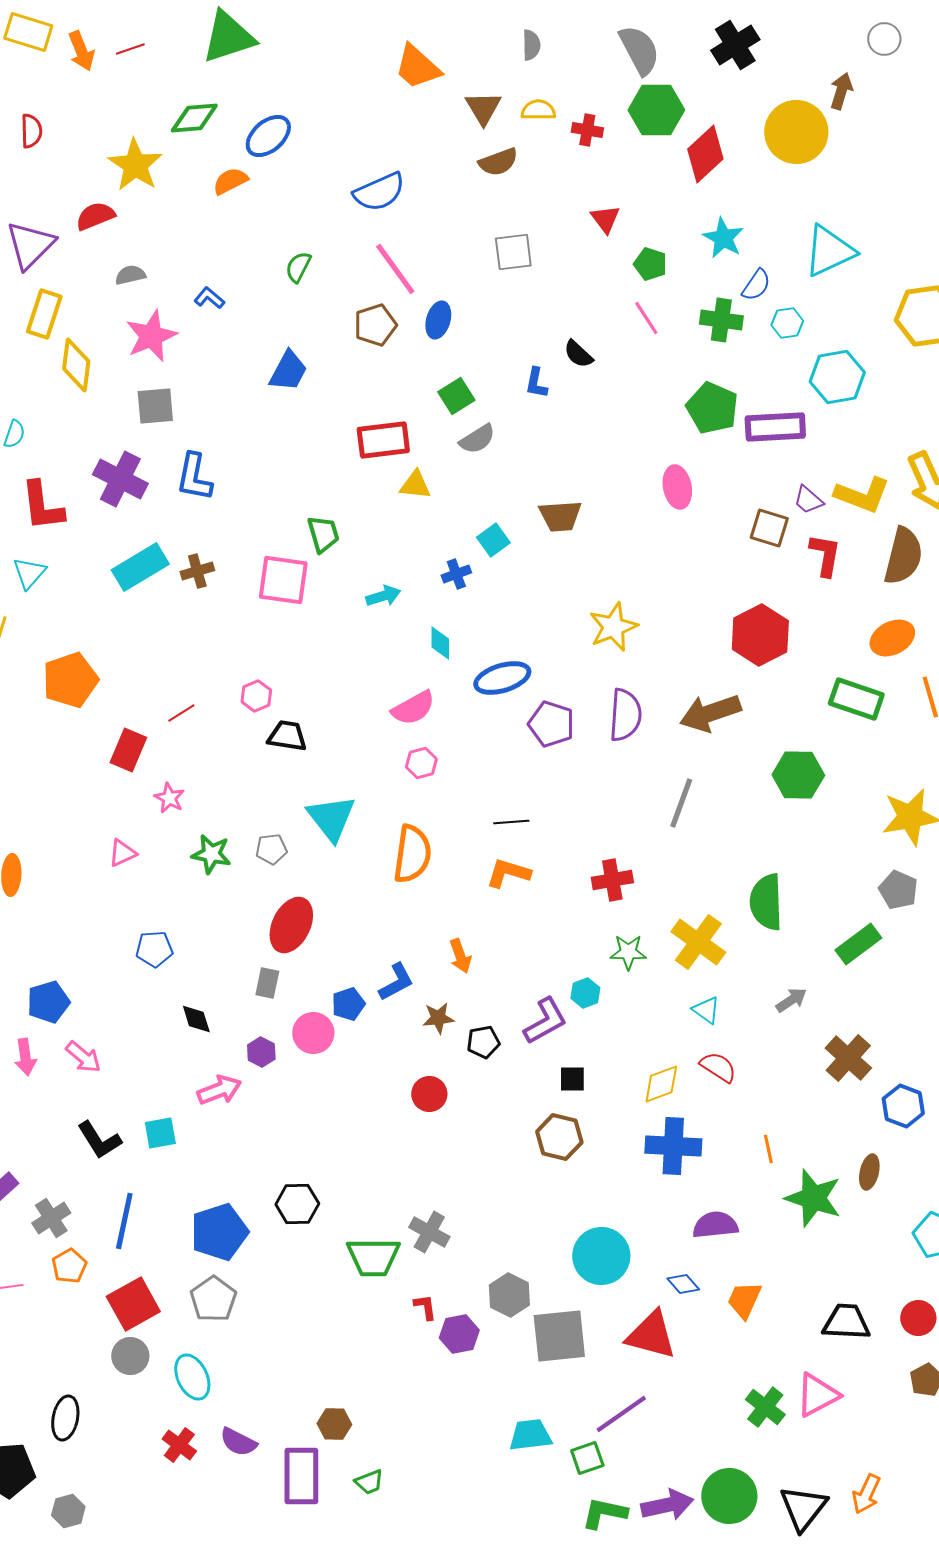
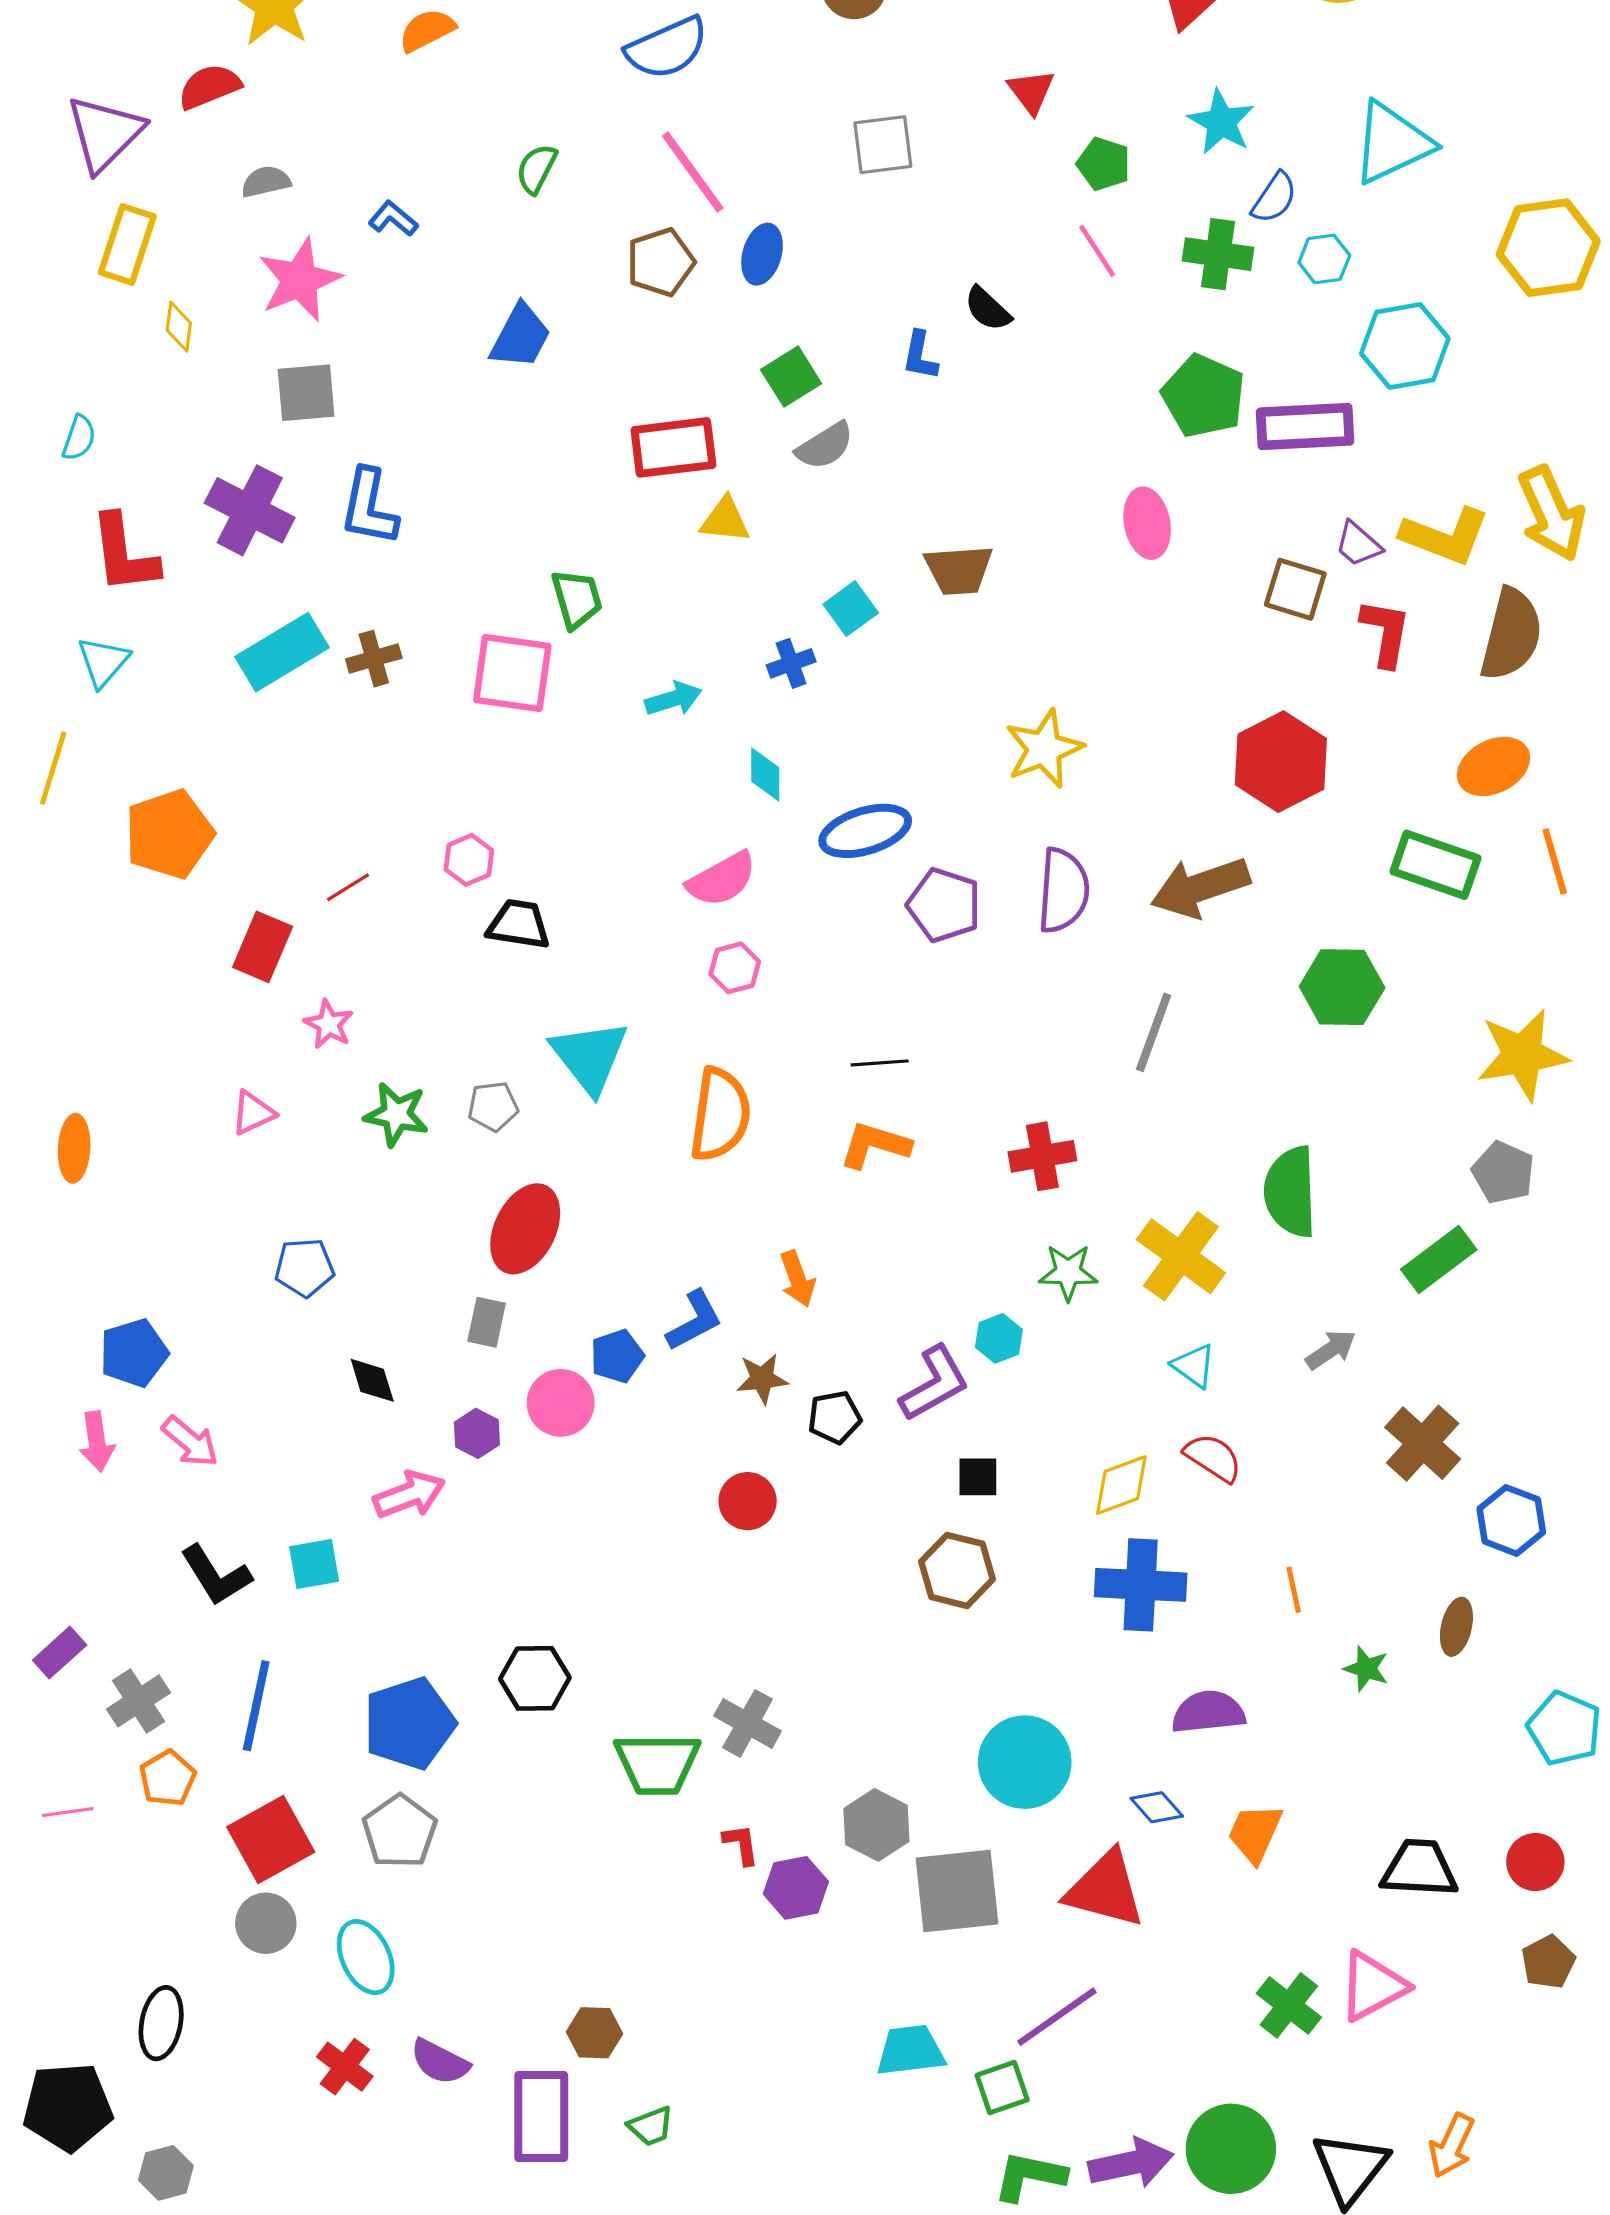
yellow diamond: (76, 365) -> (179, 327), size x0.6
green star: (813, 1198) -> (1366, 1669), size x0.5

